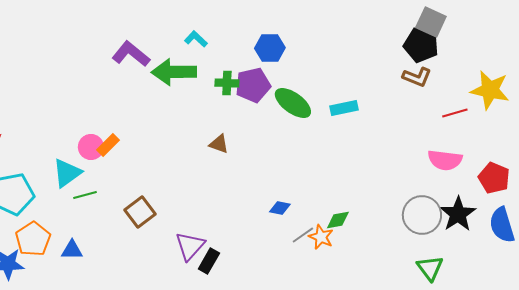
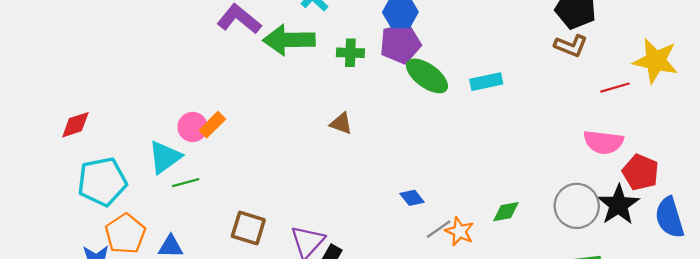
purple pentagon: (253, 85) -> (400, 43), moved
red pentagon: (494, 178) -> (641, 172), moved
blue diamond: (280, 208) -> (412, 198), turned 40
brown square: (140, 212) -> (248, 228), moved, turned -36
green diamond: (338, 220) -> (506, 212), moved

